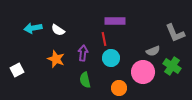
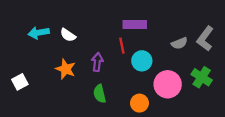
gray L-shape: (175, 33) -> (205, 39), turned 60
gray semicircle: (153, 51) -> (179, 43), moved
cyan circle: (111, 58) -> (142, 61), moved

